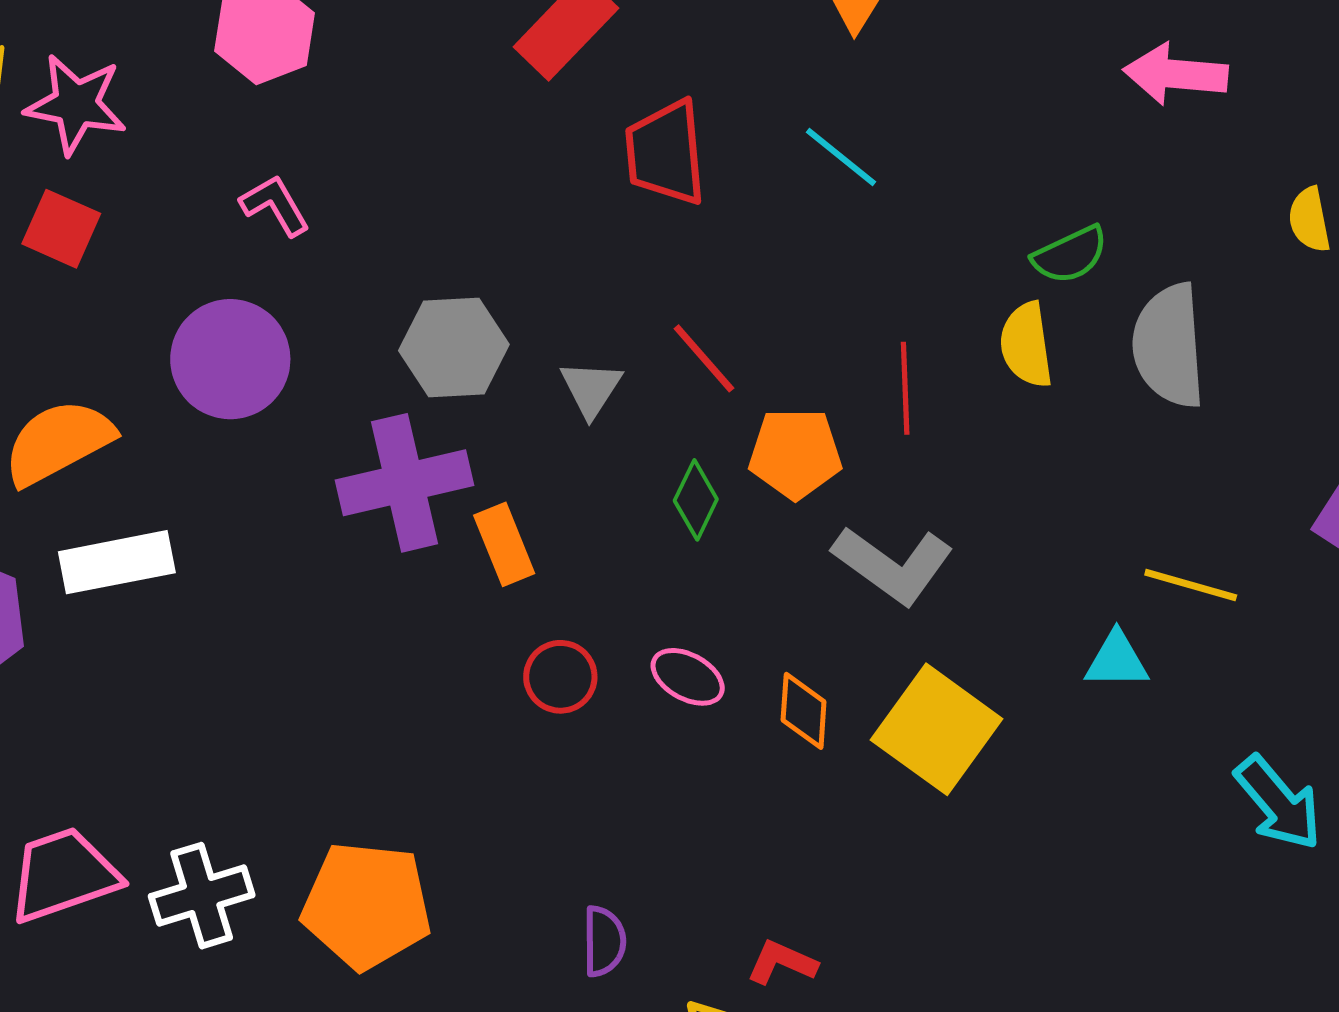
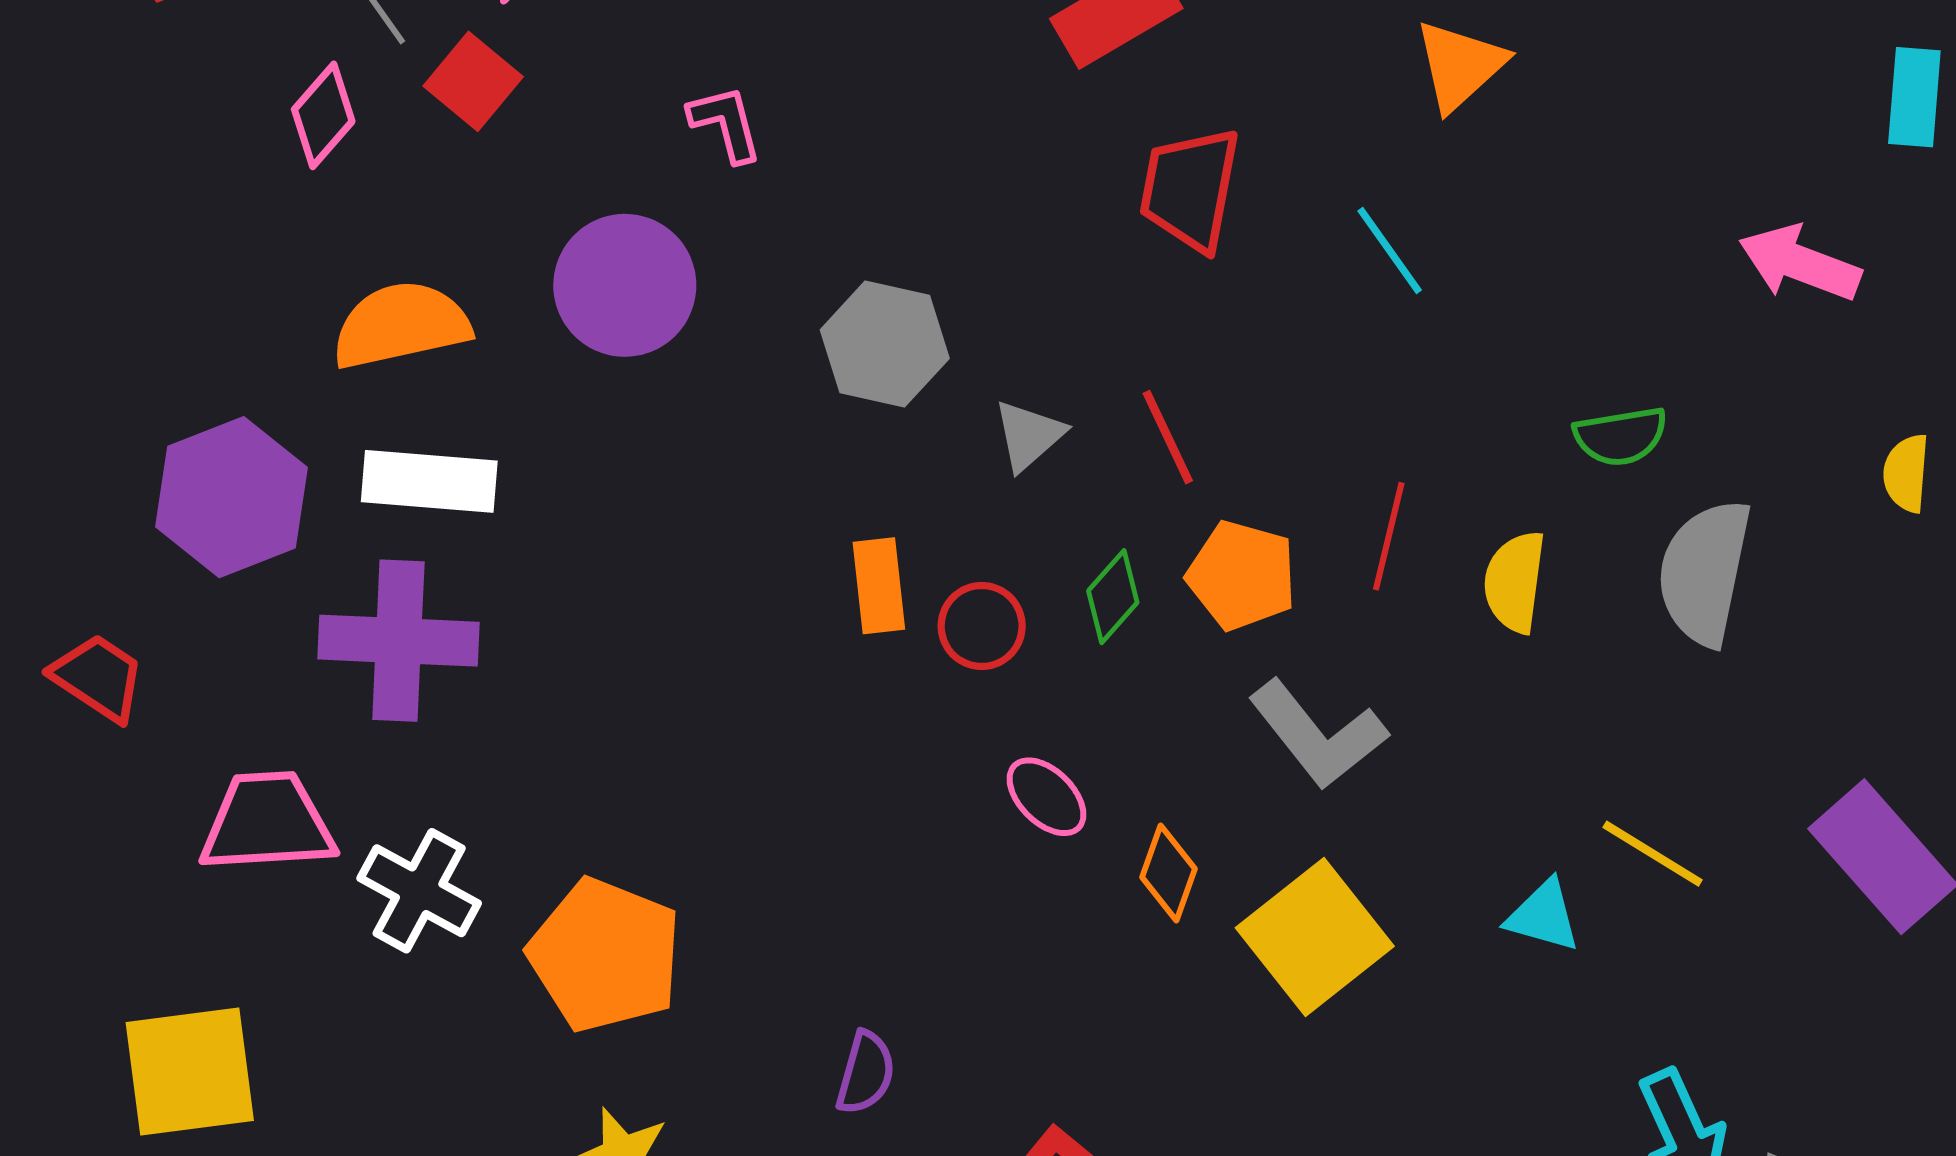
yellow semicircle: (1026, 345) -> (1515, 582), moved
purple cross: (404, 483) -> (398, 641), moved
red circle: (560, 677) -> (982, 626), moved
white cross: (202, 896) -> (419, 891), turned 30

